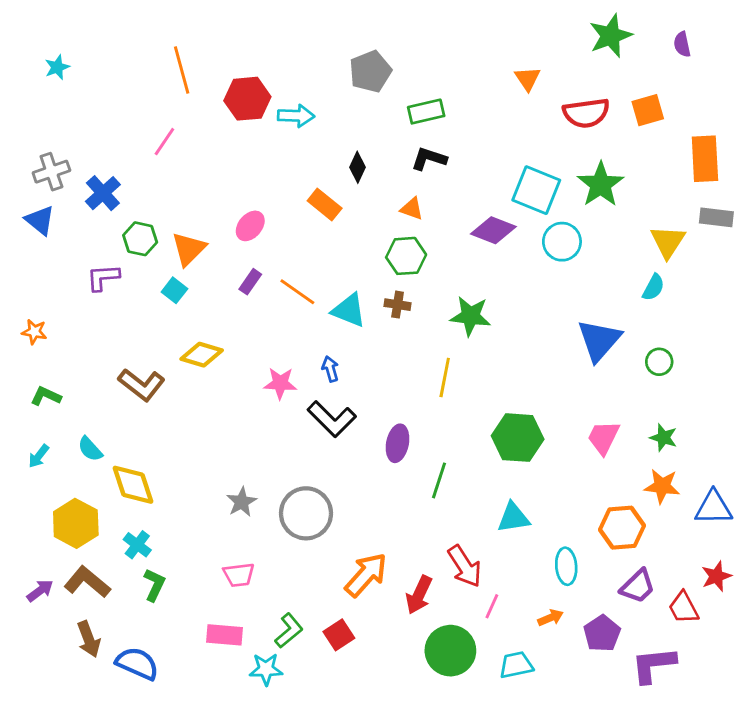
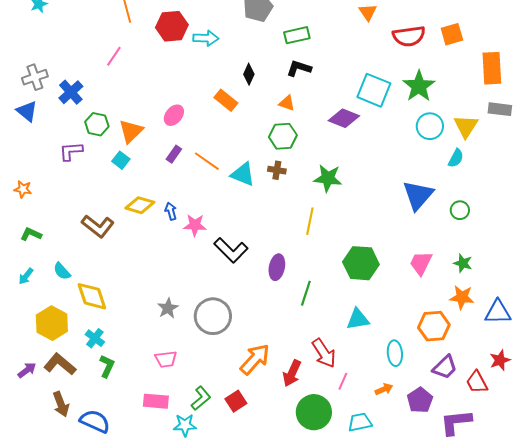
cyan circle: (562, 242) -> (430, 126), moved
blue arrow: (330, 369) -> (171, 211), moved

